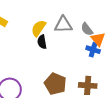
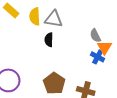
gray triangle: (63, 25) -> (54, 19), moved
yellow semicircle: (39, 28) -> (35, 16), moved, turned -48

